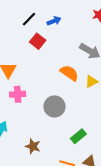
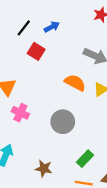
pink cross: (18, 94) -> (20, 113), turned 35
green rectangle: (78, 136) -> (85, 159), moved

